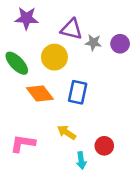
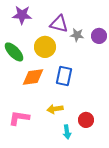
orange diamond: (40, 94) -> (33, 77), turned -60
yellow arrow: (67, 132) -> (55, 109), turned -42

